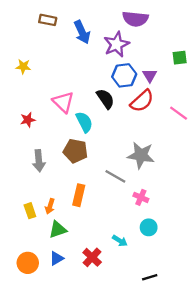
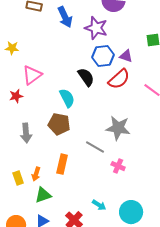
purple star: (116, 44) -> (96, 28), turned -30
purple triangle: (150, 75) -> (126, 56), turned -40
pink triangle: (63, 102) -> (32, 75), moved, turned 40
cyan circle: (149, 227) -> (131, 212), moved, size x1.5

